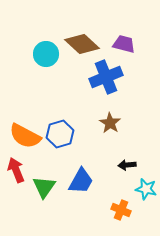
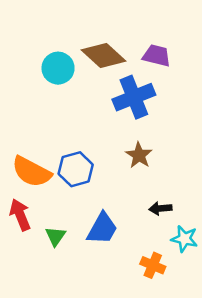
green triangle: (44, 187) -> (55, 236), size x0.7

